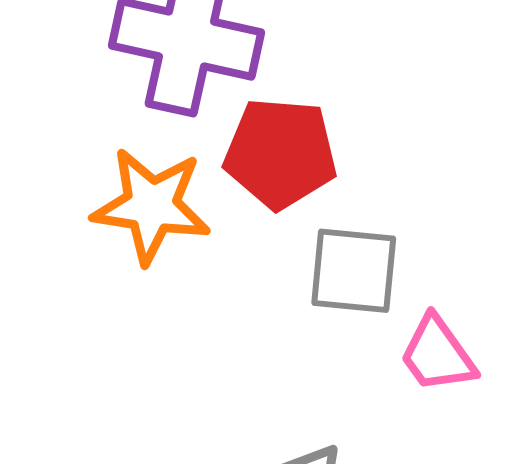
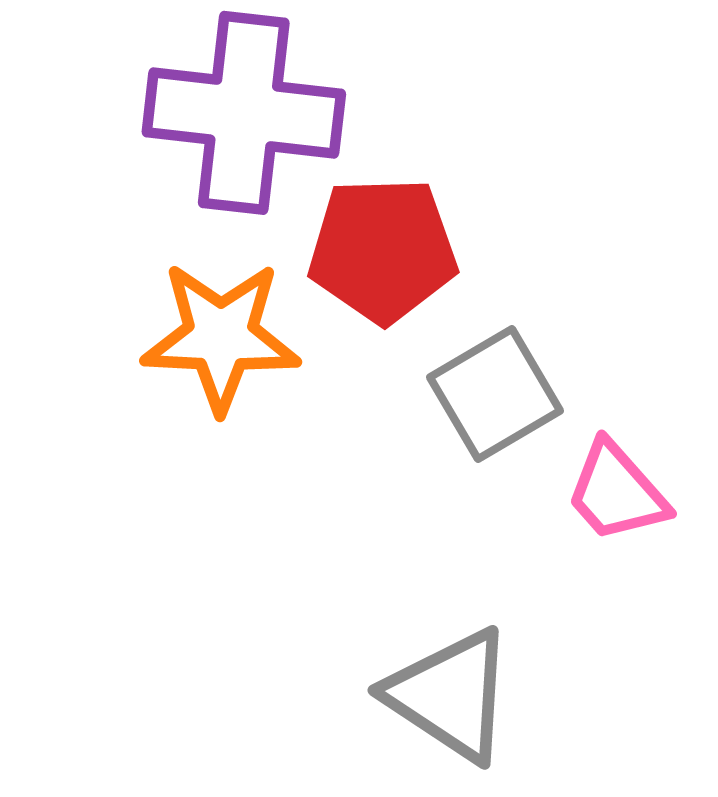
gray square: (354, 271) -> (495, 394), turned -30

